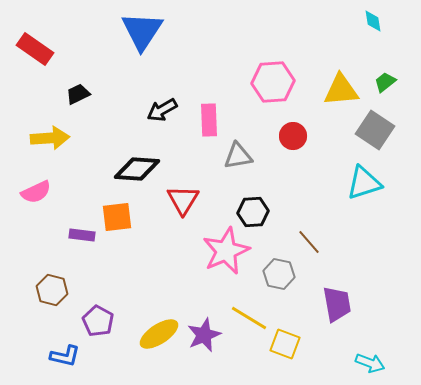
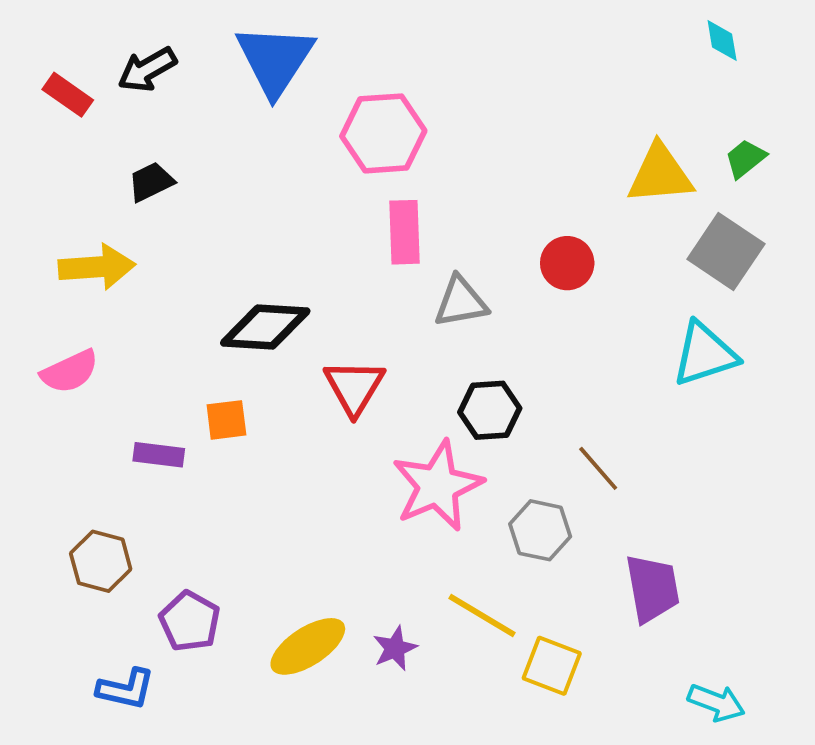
red rectangle: (35, 49) -> (68, 95), size x0.7
pink hexagon: (273, 82) -> (383, 133), moved
black arrow: (162, 110) -> (147, 70), moved
orange square: (117, 217) -> (226, 420), size x0.7
purple star: (204, 335) -> (395, 648), size x0.7

